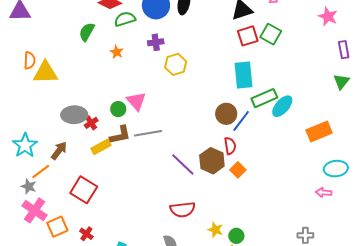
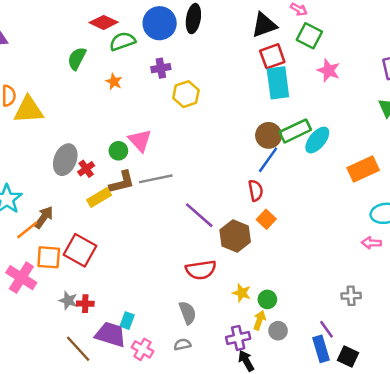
pink star: (328, 17) -> (329, 70), moved
green square: (271, 34) -> (309, 36), moved
cyan rectangle: (243, 75) -> (278, 83), moved
brown circle: (226, 114) -> (269, 135), moved
gray ellipse: (74, 115) -> (65, 160), turned -65
brown arrow: (59, 151) -> (44, 217), moved
brown hexagon: (212, 161) -> (235, 236), moved
gray star: (29, 186) -> (68, 300), moved
orange square: (57, 227) -> (49, 257), moved, turned 30
red cross: (86, 234) -> (85, 304), turned -32

